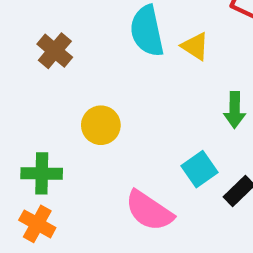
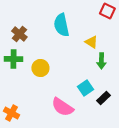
yellow triangle: (195, 46) -> (91, 42), moved
green cross: (42, 173) -> (13, 59), moved

